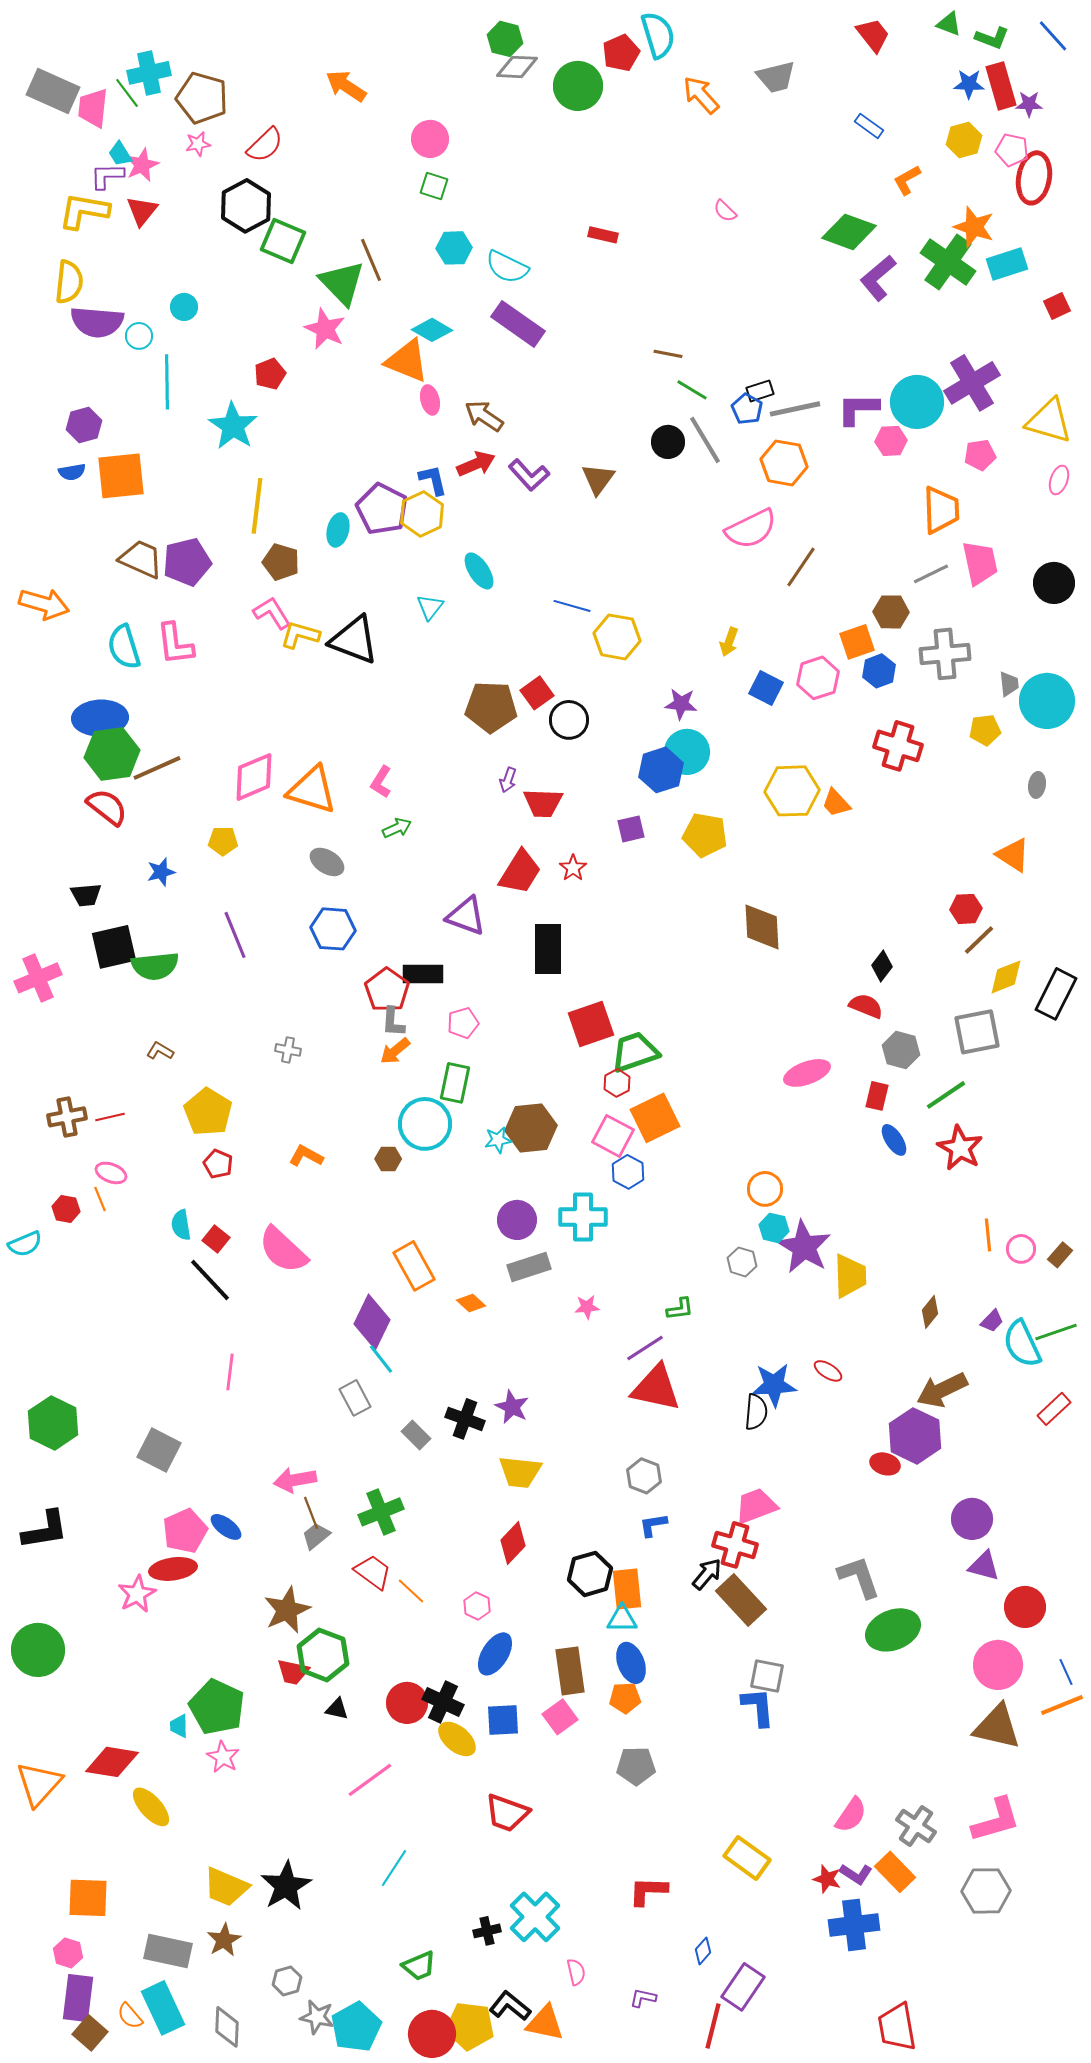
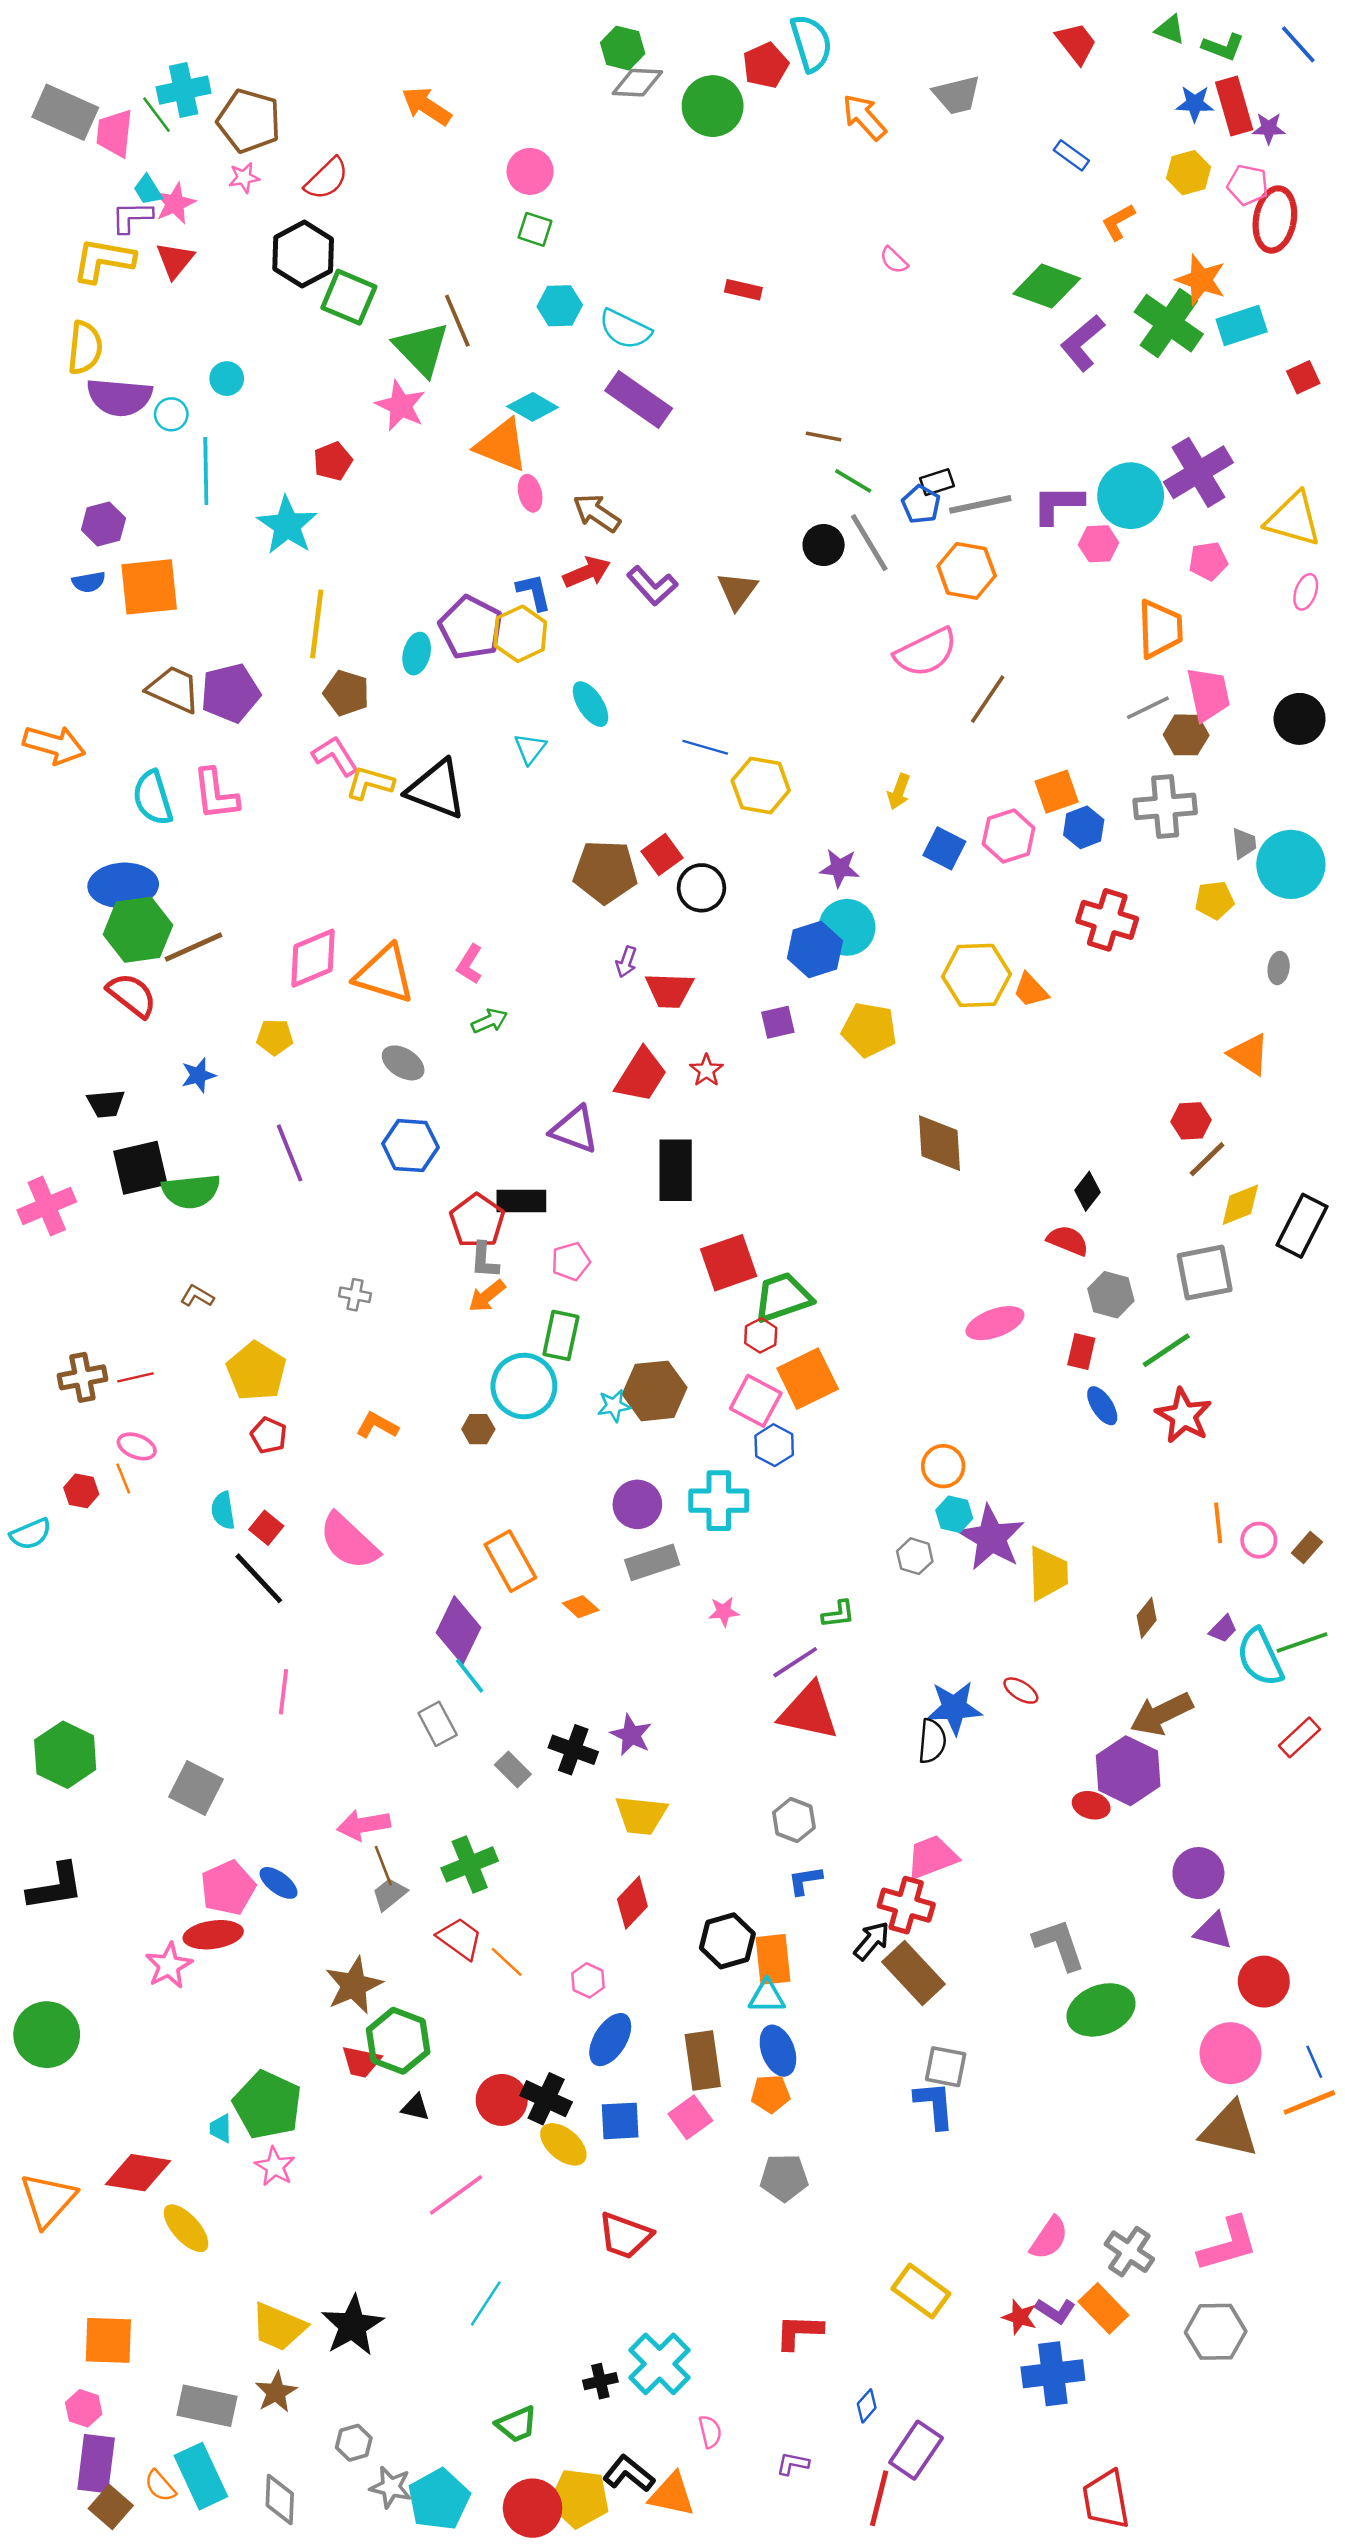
brown hexagon: (891, 612) -> (1186, 735), moved

